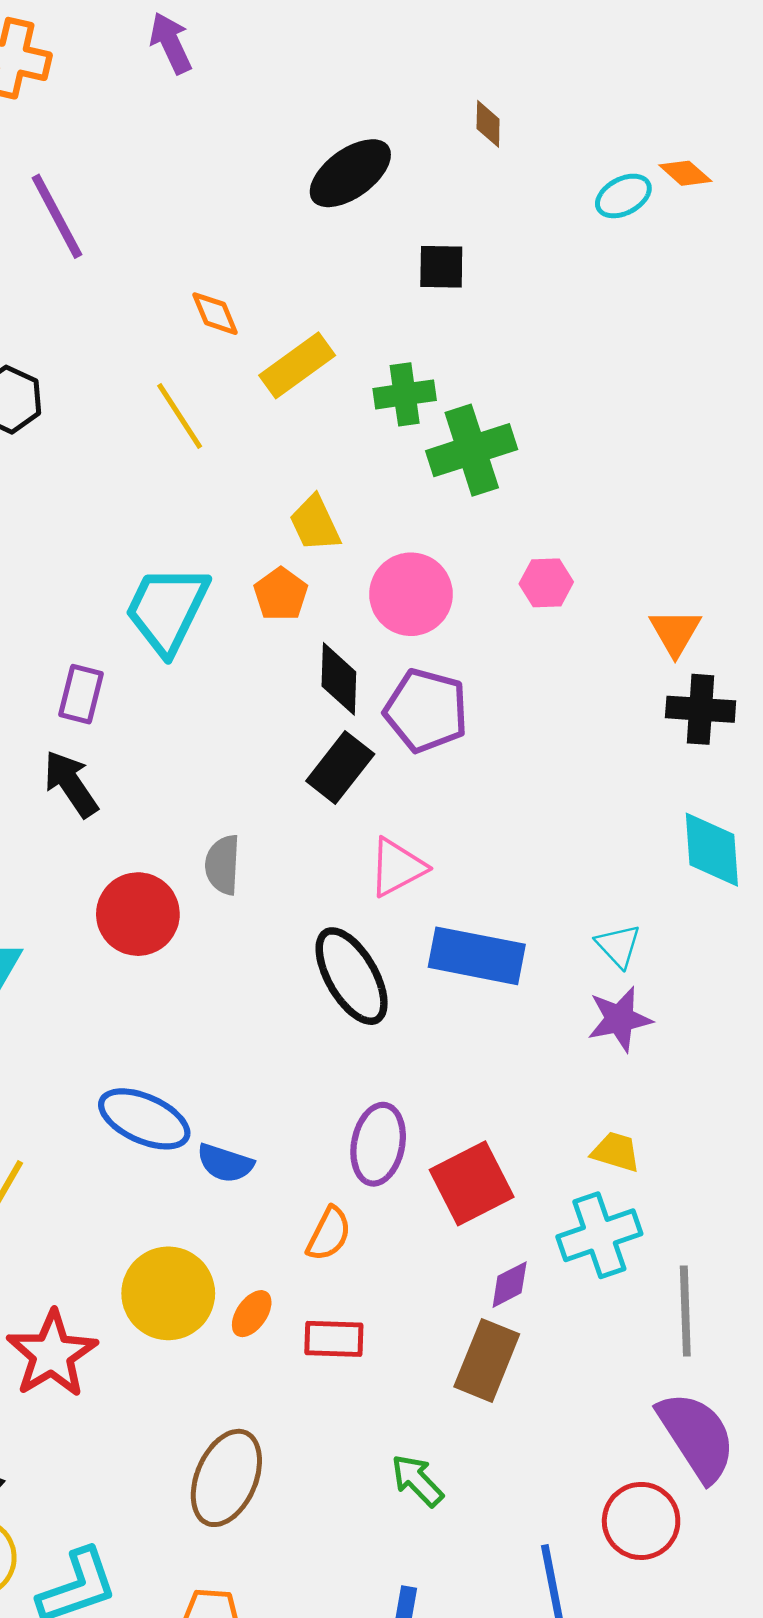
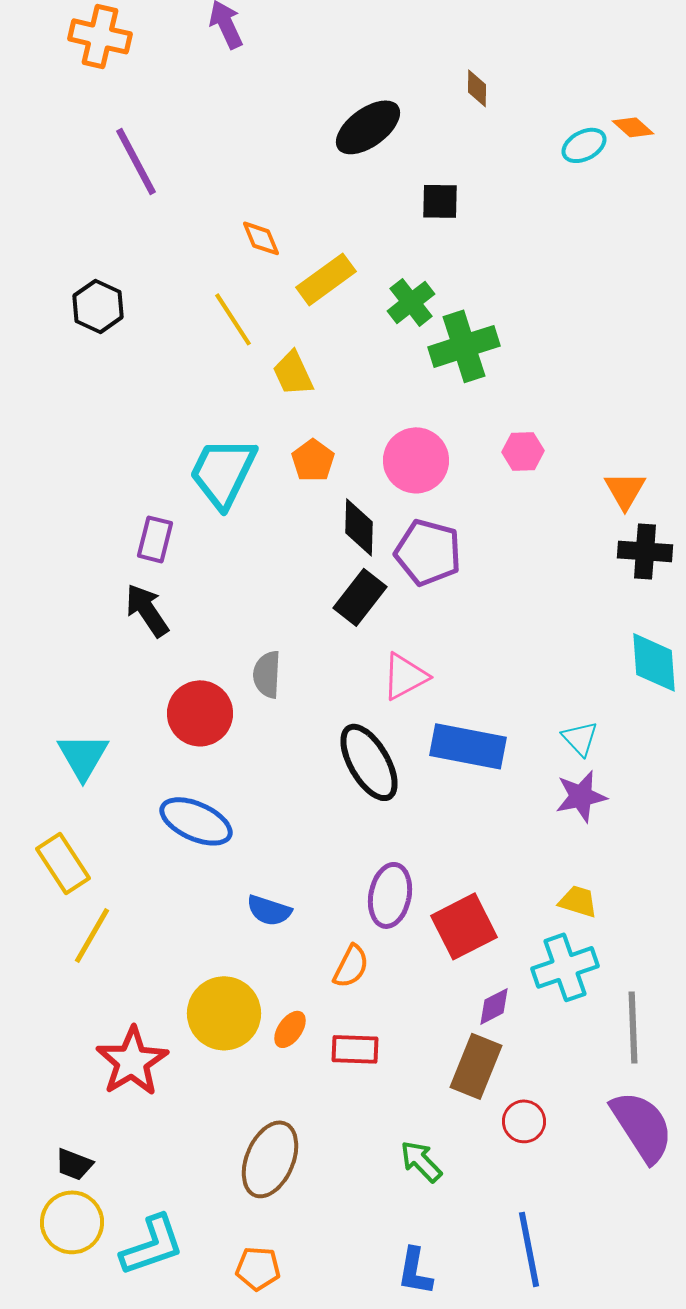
green cross: (405, 394) -> (411, 302), turned -30
yellow trapezoid: (315, 523) -> (293, 373), moved
blue ellipse: (144, 1119) -> (196, 821), moved
red circle: (641, 1521) -> (524, 1121), moved, size x0.7

